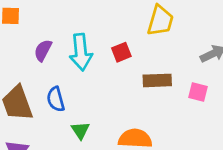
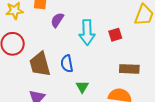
purple semicircle: (43, 50) -> (57, 20), moved
brown rectangle: (157, 80) -> (129, 69), moved

